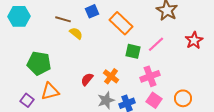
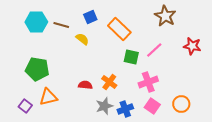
cyan hexagon: (19, 16) -> (36, 22), moved
yellow semicircle: (76, 33) -> (82, 39), moved
red star: (194, 40) -> (192, 46), turned -30
red semicircle: (87, 79) -> (85, 85), turned 56

